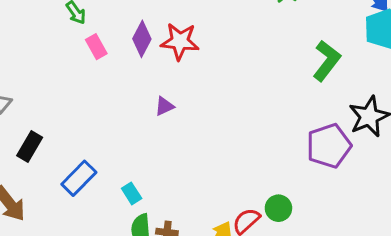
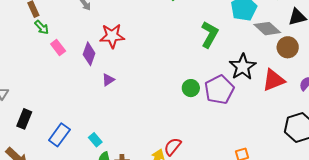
purple diamond: (142, 39) -> (89, 54), moved
green circle: (278, 208) -> (191, 88), moved

